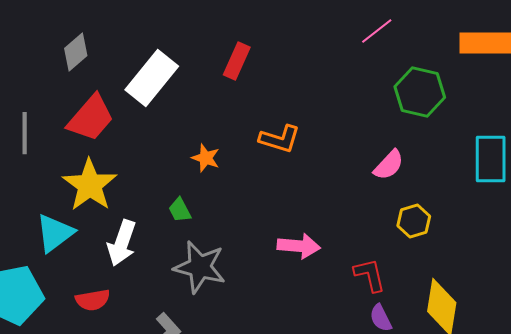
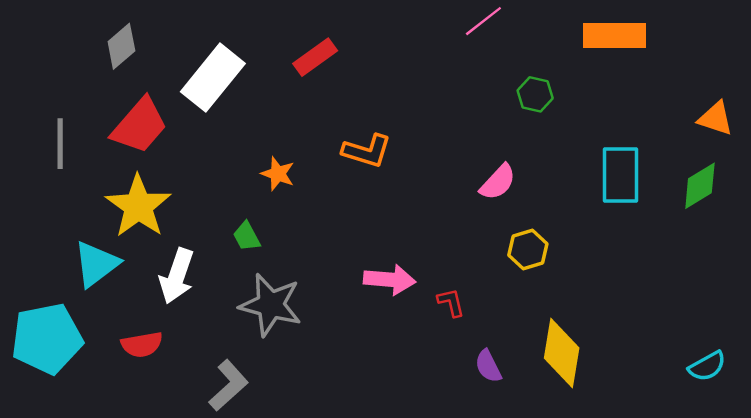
red rectangle: (237, 61) -> (315, 57), turned 30
green hexagon: (420, 92) -> (535, 94), size x0.6
red L-shape: (370, 275) -> (451, 302), moved, size x0.7

